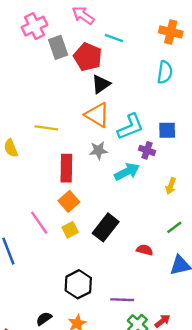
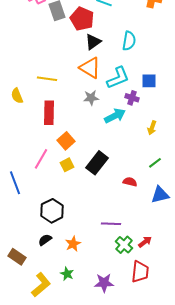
cyan semicircle: (165, 72) -> (129, 41), moved
red rectangle: (66, 168) -> (49, 113), moved
pink line: (39, 223) -> (41, 159), turned 65
black hexagon: (78, 284) -> (52, 211), moved

